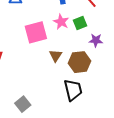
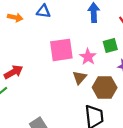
pink star: (61, 22) -> (88, 57), moved

